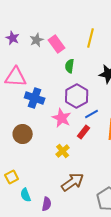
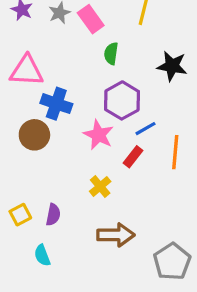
brown circle: (23, 134) -> (34, 135), moved
yellow square: (12, 177) -> (20, 215), moved
brown arrow: (73, 182) -> (116, 235), turned 35
purple semicircle: (47, 204) -> (53, 215), moved

